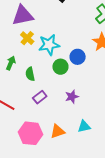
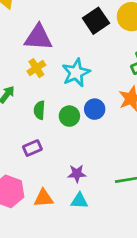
cyan star: (49, 45) -> (76, 73), moved, turned -30
green semicircle: (30, 74) -> (39, 110), moved
purple star: (72, 97) -> (77, 174), moved

